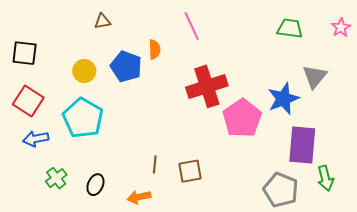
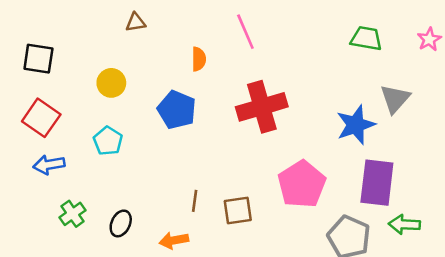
blue pentagon: (126, 66) -> (177, 110), moved
cyan pentagon: (83, 118) -> (108, 141), size x0.6
pink pentagon: (242, 118) -> (302, 184), moved
green arrow: (325, 178) -> (404, 224), turned 105

